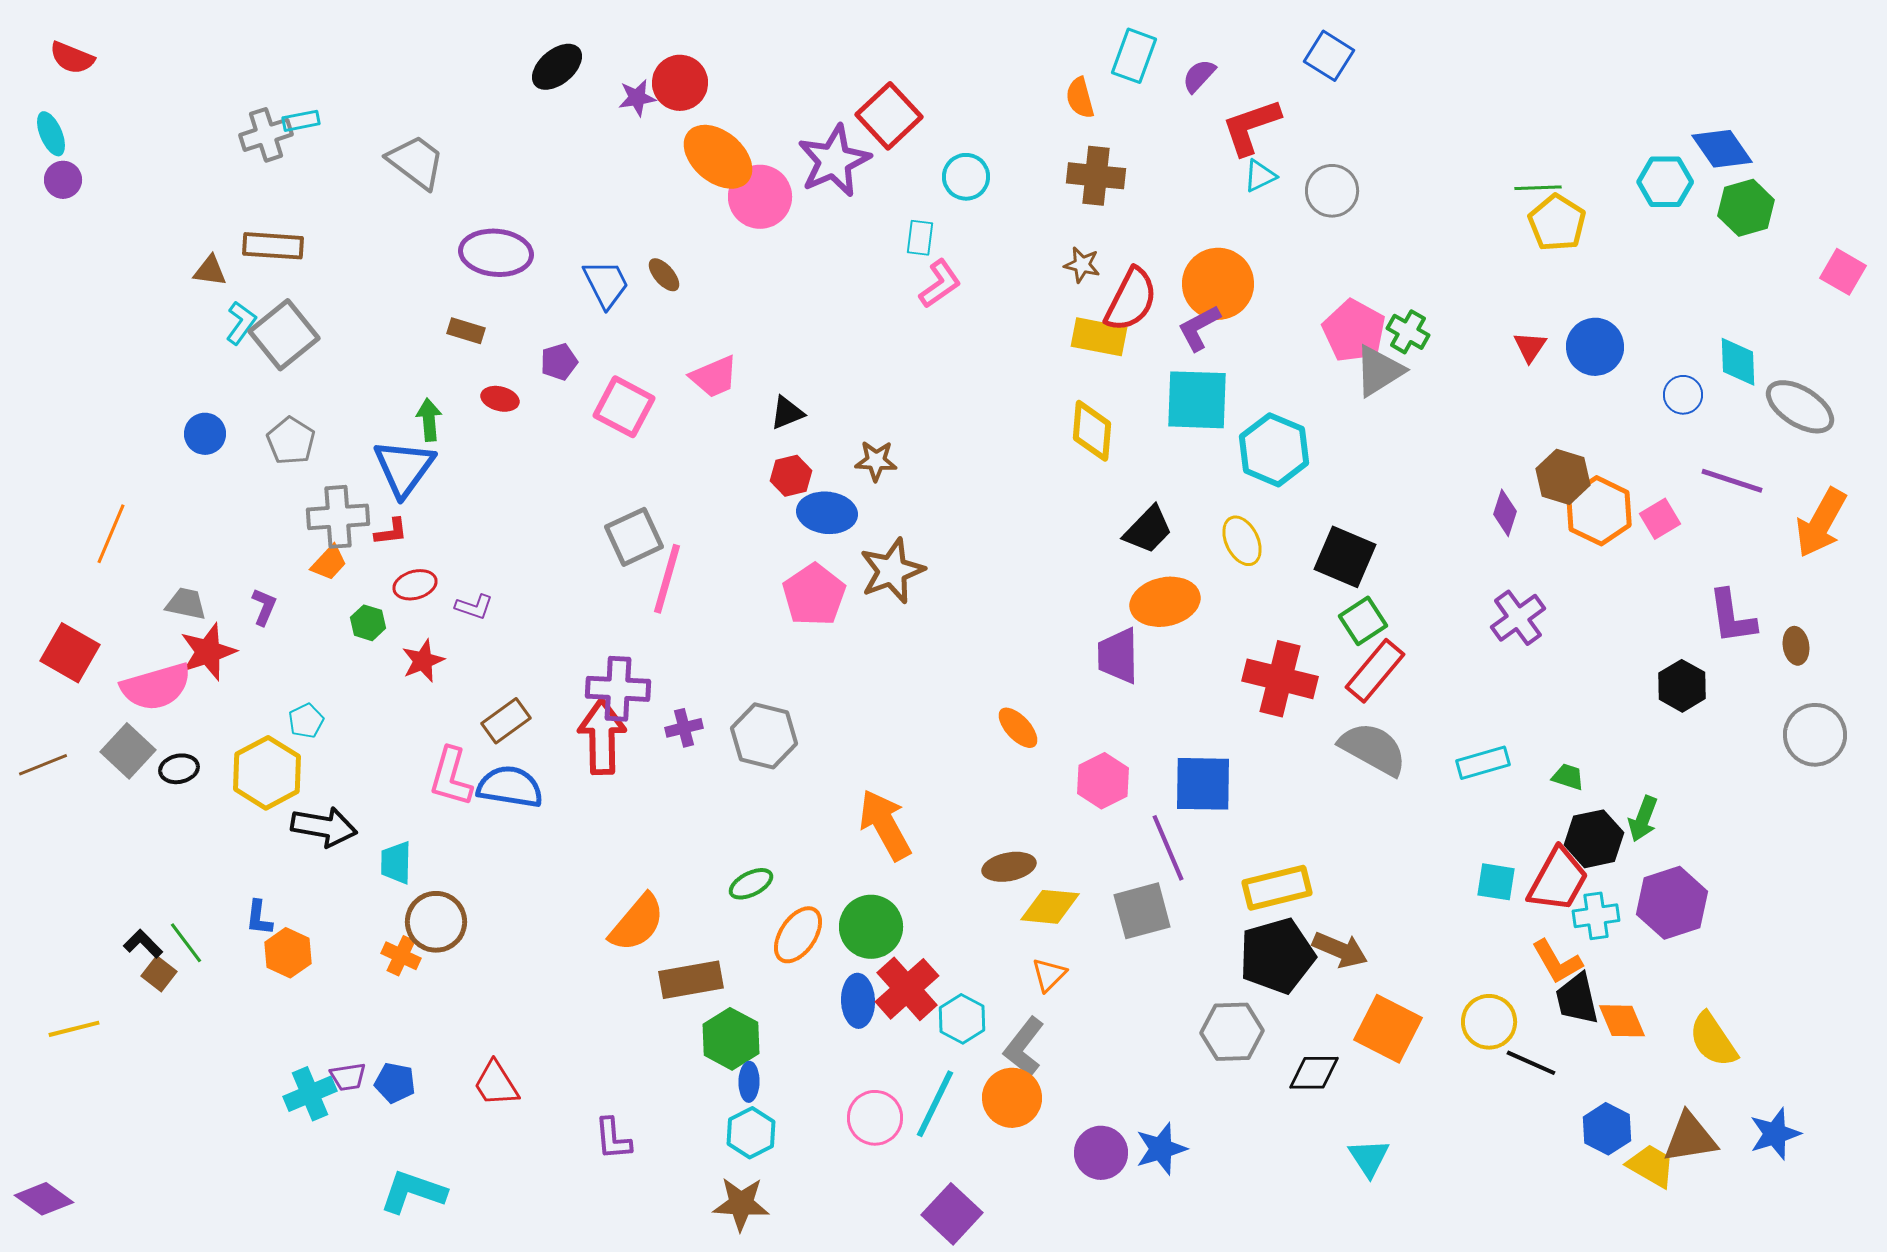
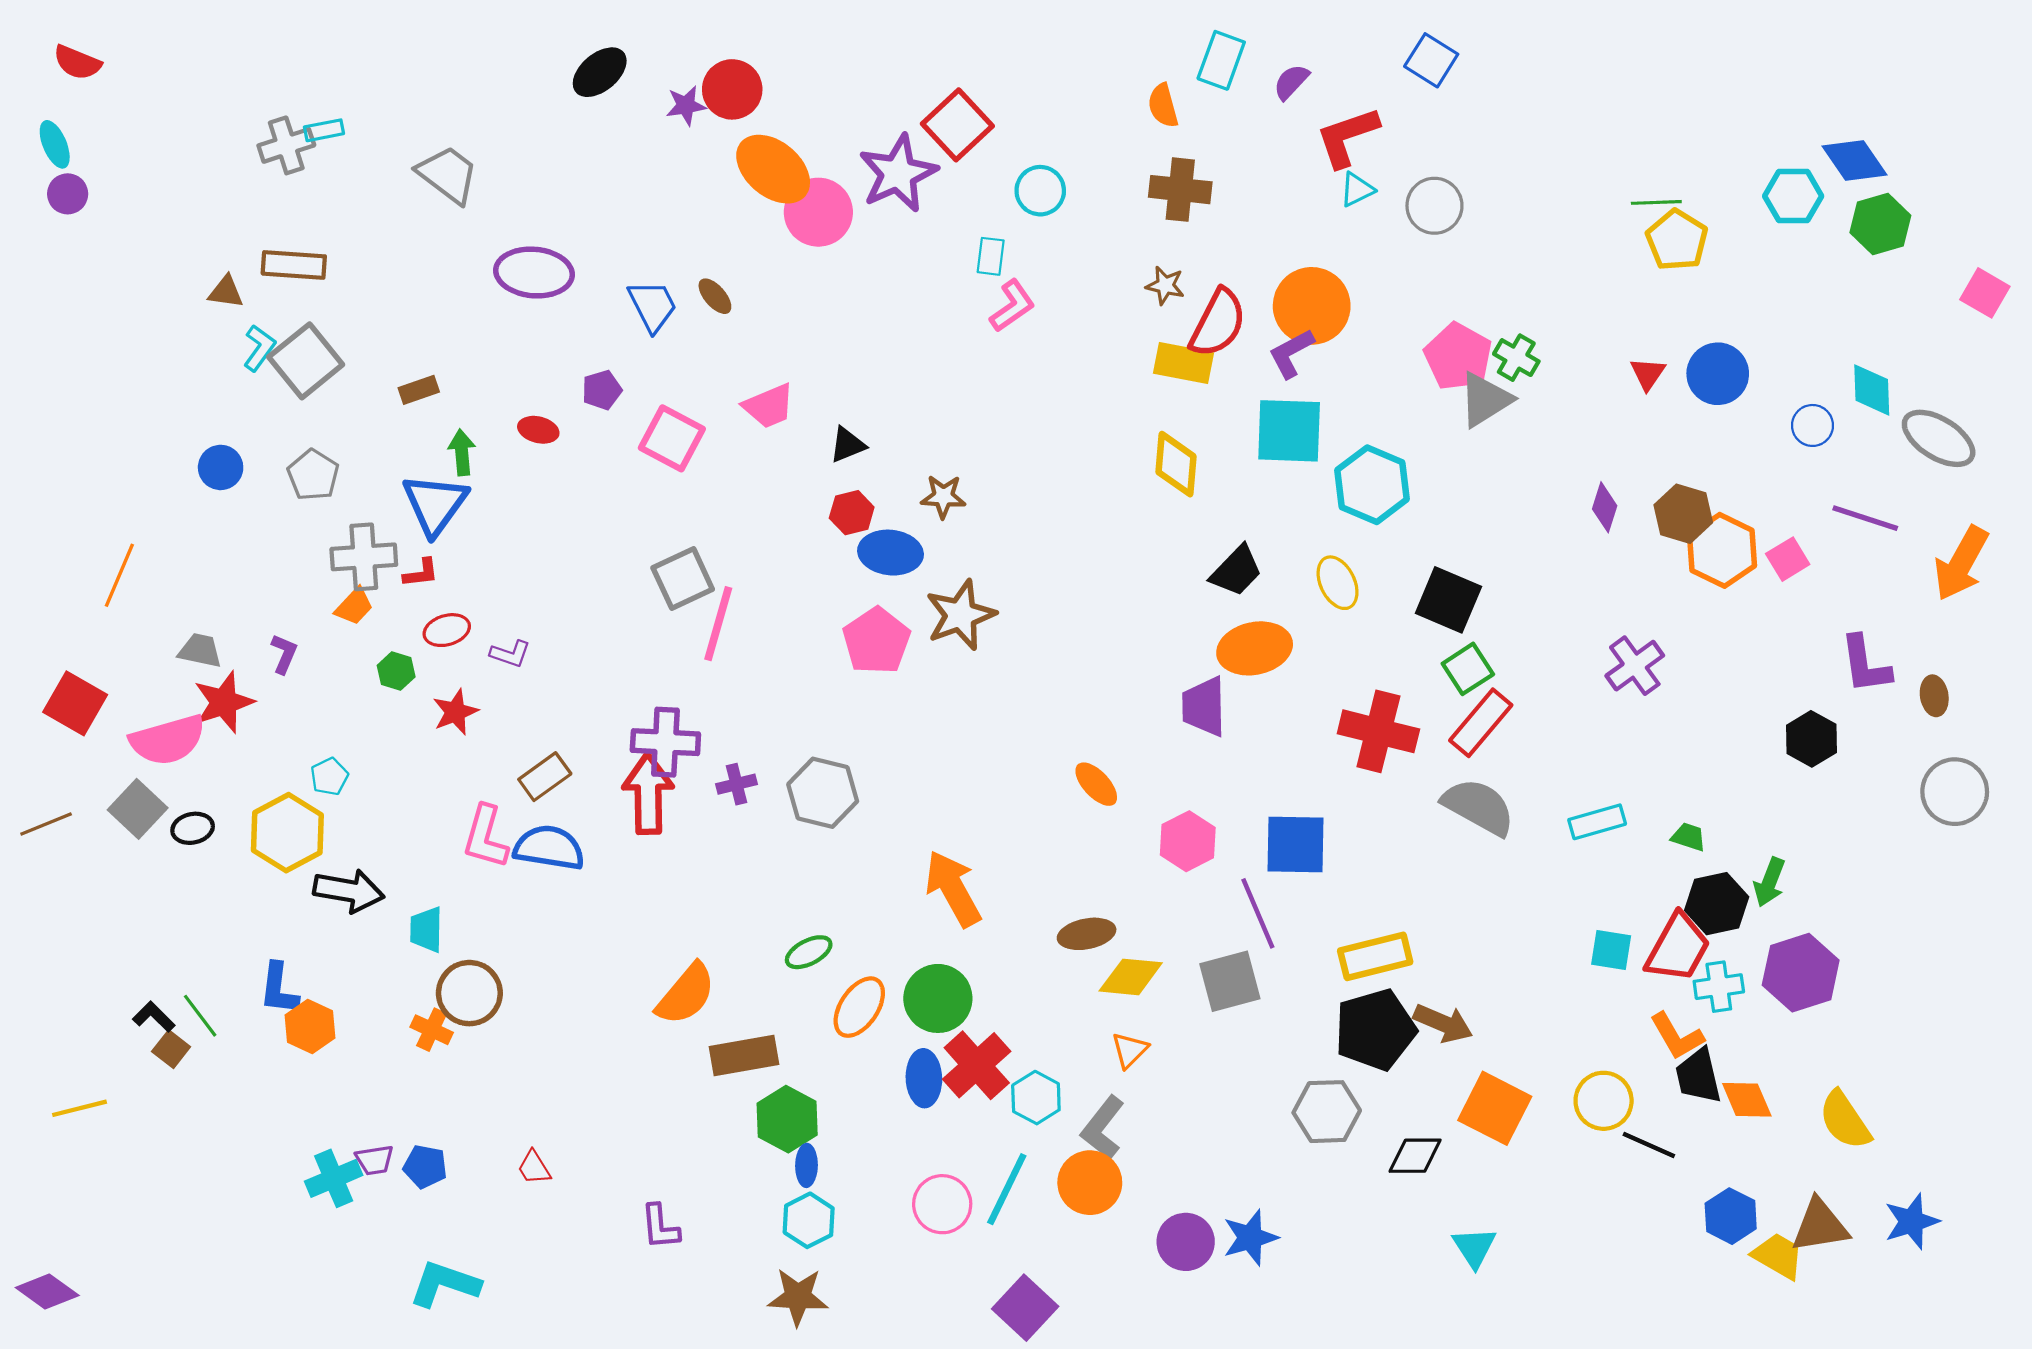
brown rectangle: (466, 331) -> (419, 390), moved, turned -36
purple diamond: (1505, 513) -> (1605, 507), moved
blue L-shape: (259, 918) -> (279, 989), size x1.4
red trapezoid: (496, 1084) -> (534, 1168), size x0.7

